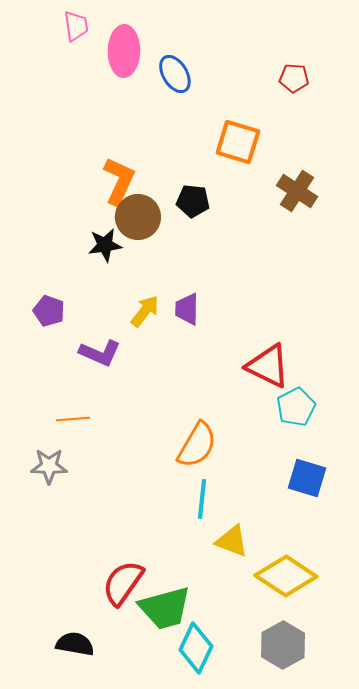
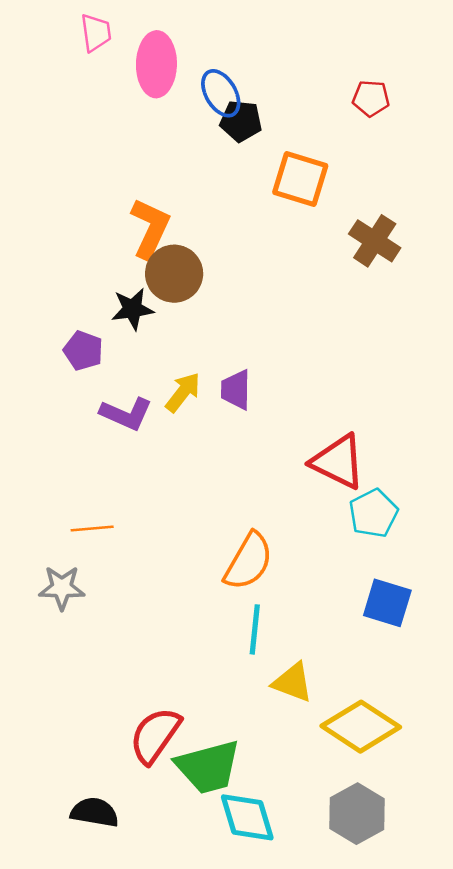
black pentagon: (193, 201) -> (241, 121), moved
purple pentagon: (49, 311) -> (83, 351), moved
purple L-shape: (100, 353) -> (126, 414), moved
cyan diamond: (196, 648) -> (247, 817), turned -42

